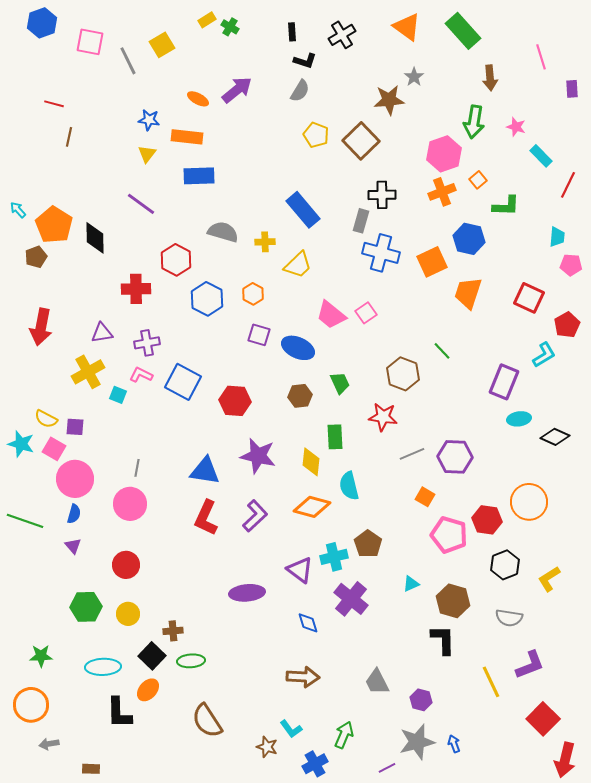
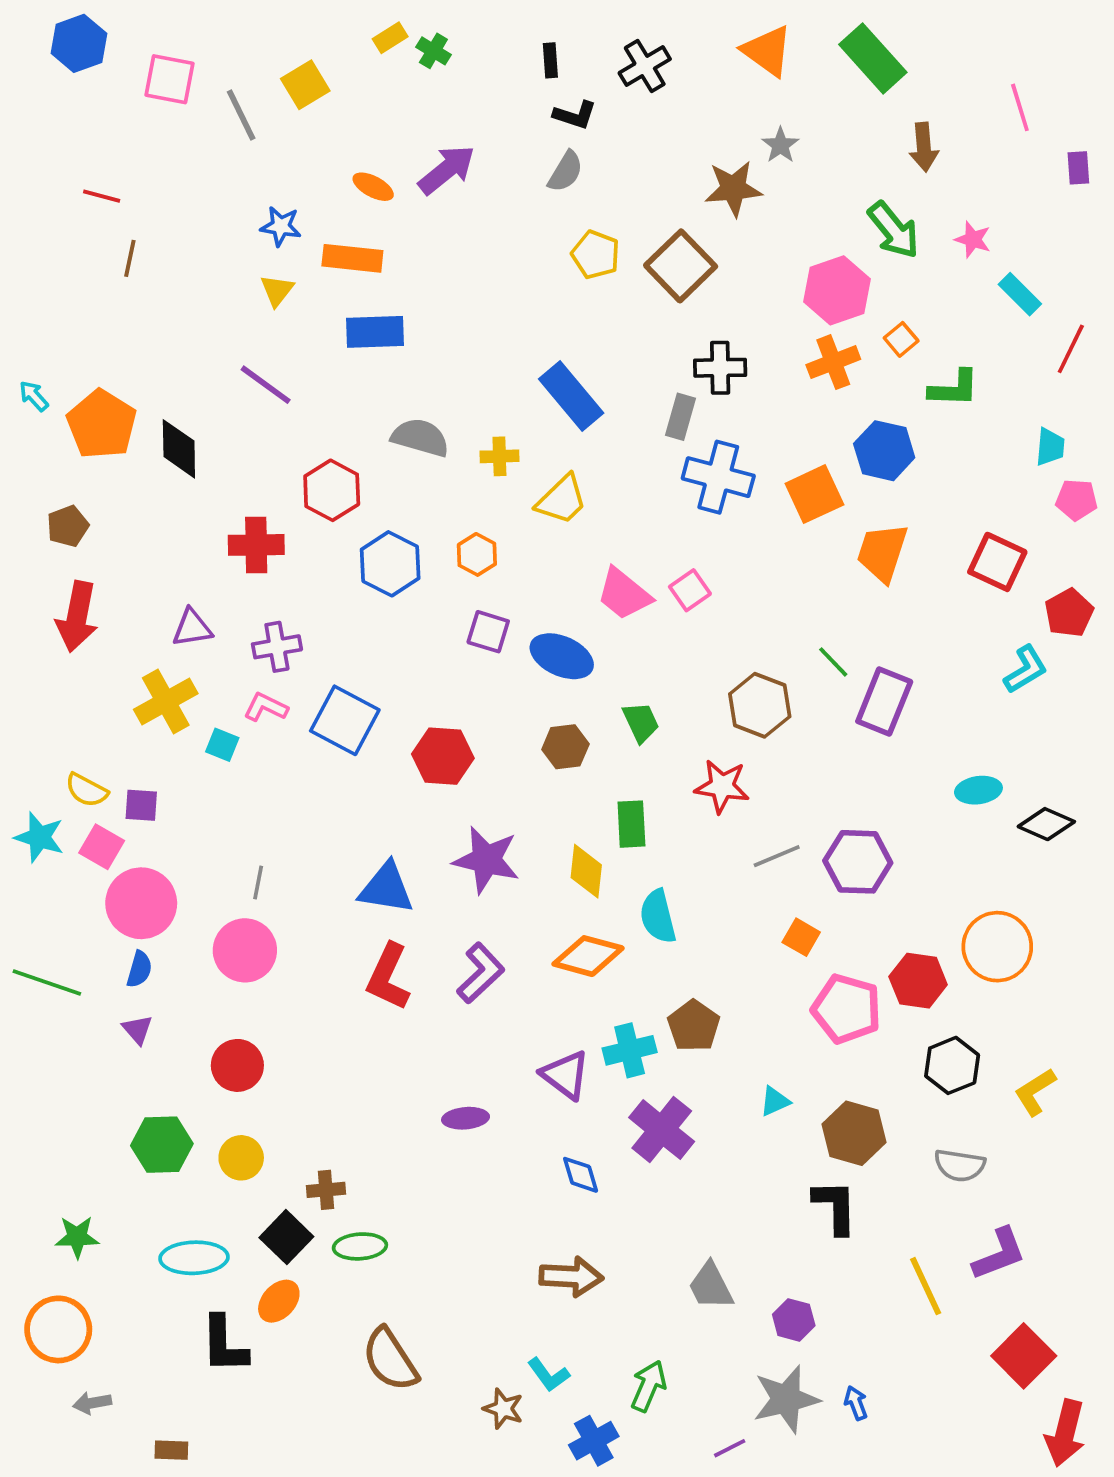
green arrow: (474, 122) -> (894, 230), turned -48
brown pentagon: (36, 257) -> (68, 526), moved
purple rectangle: (504, 382) -> (884, 701), moved
purple ellipse: (247, 593) -> (466, 1118), size x0.7

